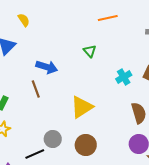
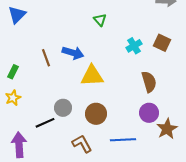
blue arrow: (47, 67) -> (73, 53), moved
yellow triangle: (82, 107) -> (92, 76), turned 30

